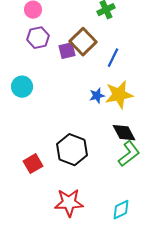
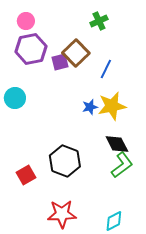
purple hexagon: (38, 38) -> (31, 49), size x1.4

